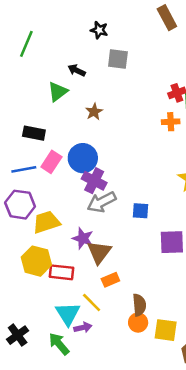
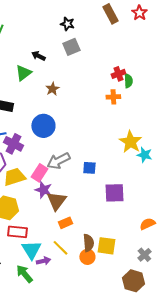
black star: (99, 30) -> (67, 24), moved
gray square: (118, 59) -> (71, 47), turned -30
pink rectangle: (51, 162) -> (39, 173), moved
purple cross: (94, 181) -> (13, 144), moved
red rectangle: (61, 272) -> (17, 232), moved
yellow line: (92, 302) -> (60, 248), moved
yellow square: (166, 330) -> (106, 246), moved

